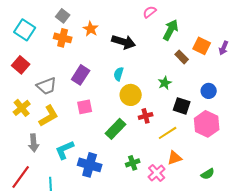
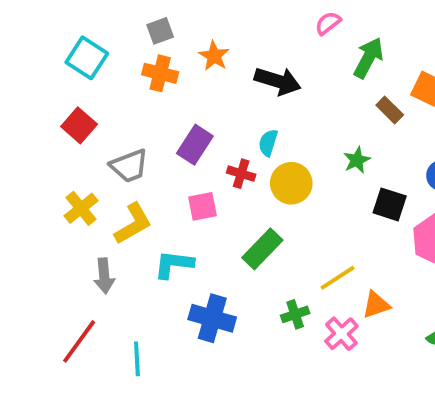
gray square: (63, 16) -> (160, 31), turned 32
red cross: (146, 116) -> (241, 174), moved, turned 32
yellow line: (168, 133) -> (338, 278), moved
cyan L-shape: (65, 150) -> (174, 264), moved, turned 30

